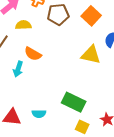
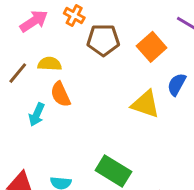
yellow semicircle: (23, 25) -> (50, 64), moved
orange semicircle: (33, 54) -> (60, 94), turned 30

